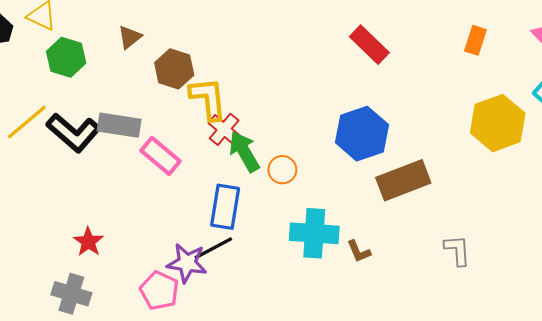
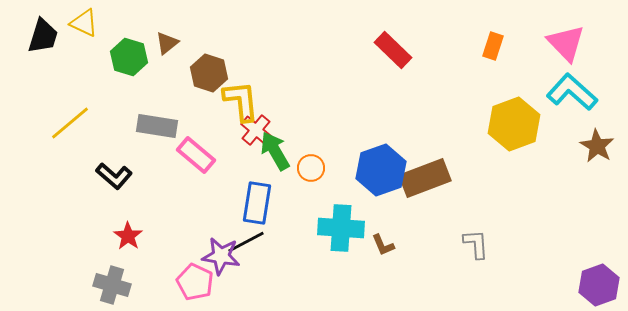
green hexagon: (66, 57) -> (129, 57), moved
black L-shape: (73, 133) -> (114, 176), moved, size x0.7
blue hexagon: (362, 134) -> (381, 170), moved

